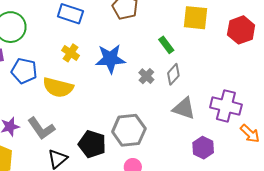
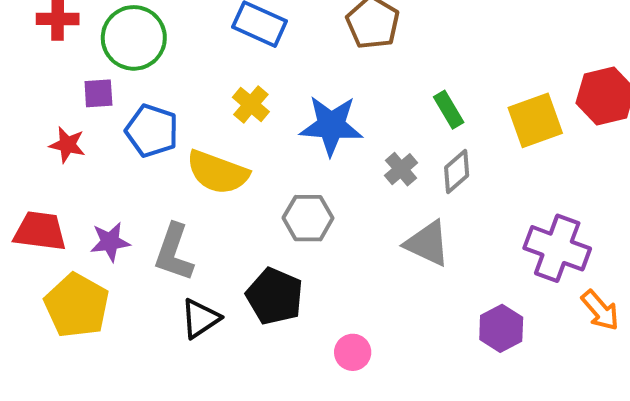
yellow square: (196, 18) -> (535, 120), moved, turned -32
gray triangle: (184, 108) -> (427, 243), moved
gray L-shape: (41, 128) -> (174, 252), turned 48
gray hexagon: (129, 130) -> (308, 218), moved, size x0.7

